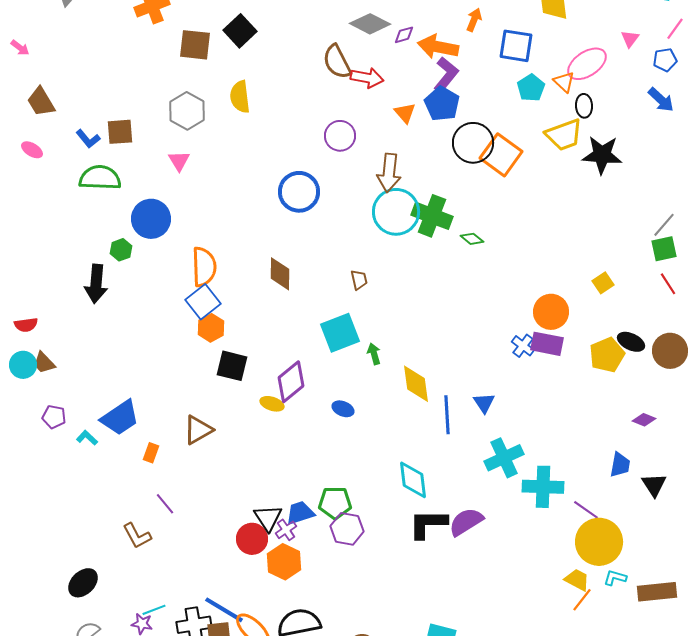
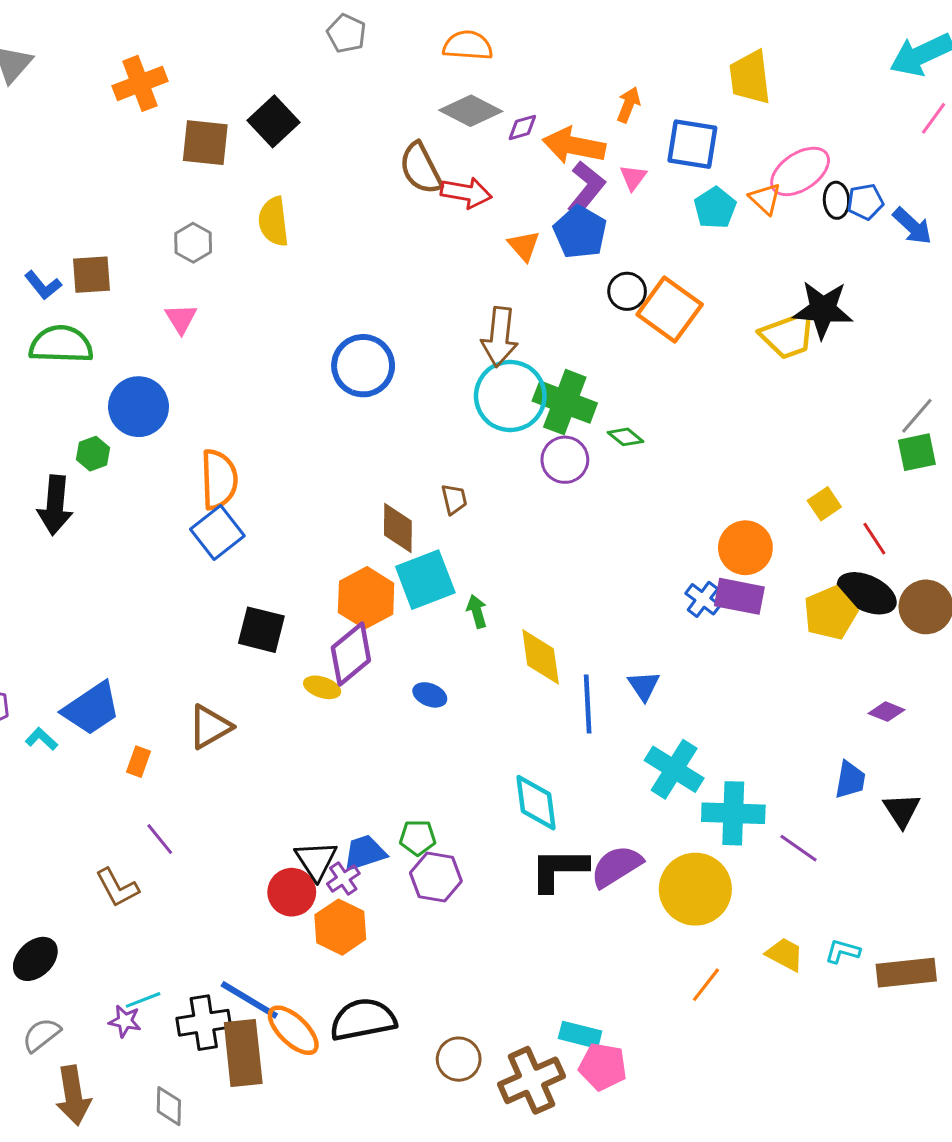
pink triangle: (630, 39) -> (633, 178), moved
blue pentagon: (665, 60) -> (865, 202), moved
black ellipse: (584, 106) -> (836, 200), moved
gray hexagon: (187, 111) -> (193, 243), size x0.7
yellow trapezoid: (564, 135) -> (788, 335), moved
purple circle: (340, 136) -> (565, 460), moved
black circle: (473, 143) -> (627, 291), size x0.6
brown diamond: (280, 274) -> (398, 528), moved
red line: (668, 284) -> (874, 539), moved
orange hexagon: (211, 328) -> (366, 598), moved, size x1.4
black ellipse: (631, 342) -> (867, 593), size x1.4
cyan cross: (504, 458) -> (674, 769), turned -33
green pentagon: (335, 503) -> (418, 838), size x0.7
yellow circle: (599, 542) -> (695, 889), moved
orange line: (582, 600) -> (706, 985), moved

